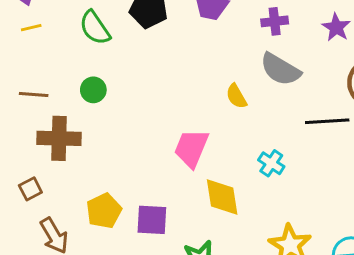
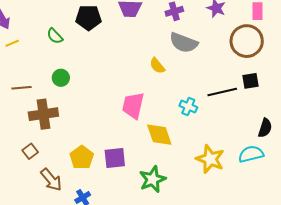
green semicircle: (95, 28) -> (55, 36), size x0.7
black line: (327, 121) -> (222, 92), moved

